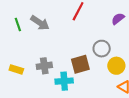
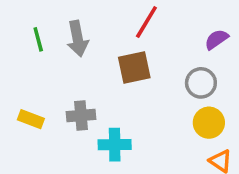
gray arrow: (40, 23) -> (78, 39), turned 42
gray circle: (102, 49) -> (201, 83), moved
brown square: (80, 64) -> (134, 68), moved

